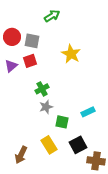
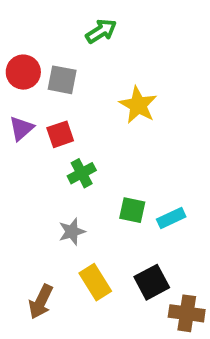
red square: (30, 61) -> (60, 134), moved
gray star: (46, 107) -> (72, 232), moved
green square: (62, 122) -> (132, 210), moved

